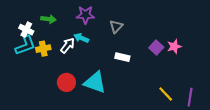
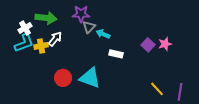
green arrow: (48, 19) -> (46, 18), size x1.5
gray triangle: (116, 26) -> (89, 27), moved
white cross: (26, 30) -> (25, 28), turned 32
cyan arrow: (81, 38) -> (103, 34), moved
white arrow: (68, 45) -> (55, 39), moved

